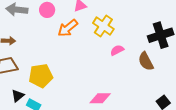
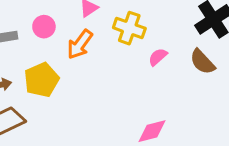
yellow pentagon: (41, 76) -> (42, 80), moved

